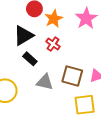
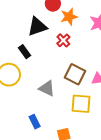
black rectangle: (30, 59) -> (24, 52), moved
gray triangle: (45, 82) -> (47, 88), moved

